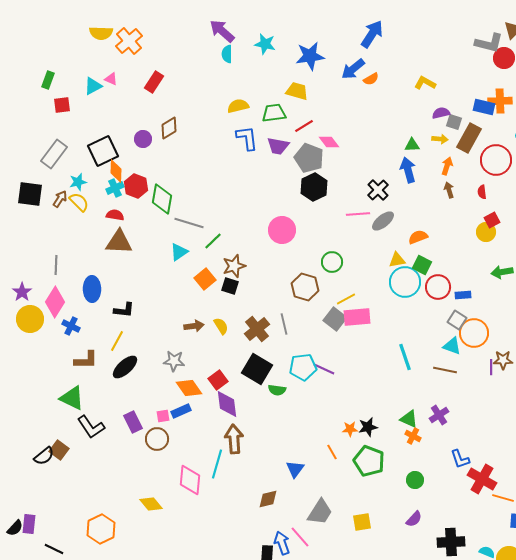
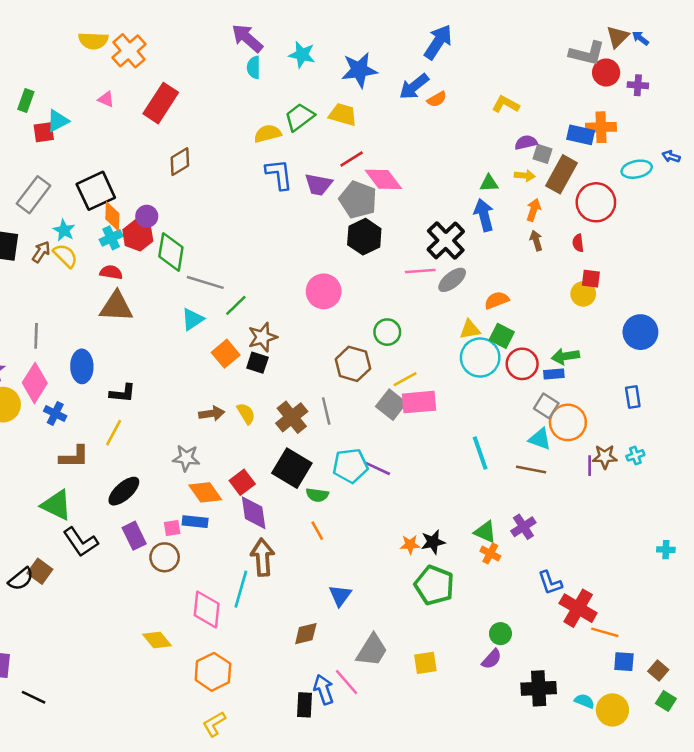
red rectangle: (154, 82) -> (161, 103), size x1.4
cyan triangle: (93, 86) -> (58, 121), moved
green trapezoid: (274, 113) -> (299, 117), moved, turned -30
purple circle: (143, 139) -> (147, 216), moved
pink diamond: (329, 142) -> (383, 179), size x1.4
cyan star: (78, 182) -> (64, 230), turned -30
black cross: (378, 190) -> (446, 240), size x1.4
red square: (492, 220) -> (591, 279), turned 35
green arrow: (502, 272) -> (565, 356), moved
black ellipse: (125, 367) -> (124, 491), moved
blue rectangle: (181, 411) -> (195, 522), turned 30
orange line: (332, 452) -> (317, 531), moved
green circle: (415, 480) -> (500, 634), moved
orange hexagon: (101, 529) -> (213, 672), moved

